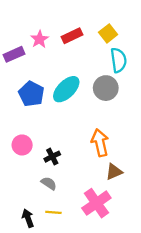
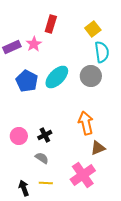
red rectangle: (72, 36) -> (51, 24), moved, turned -48
pink star: (40, 39) -> (34, 44), moved
pink circle: (22, 145) -> (19, 136), moved

